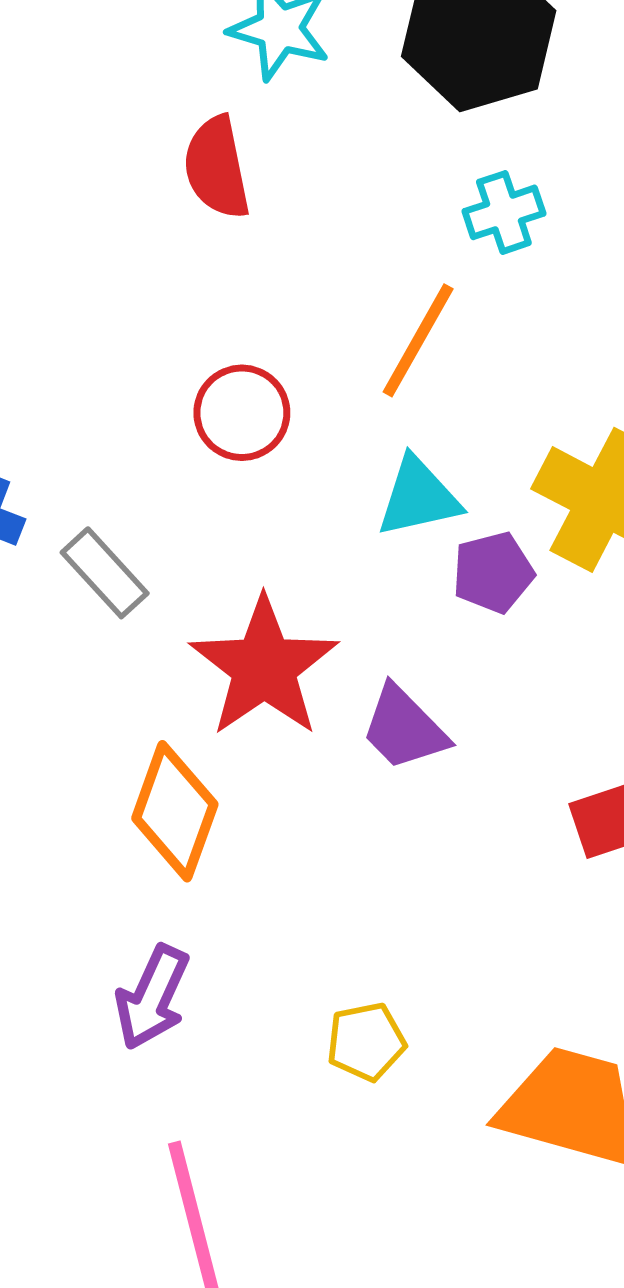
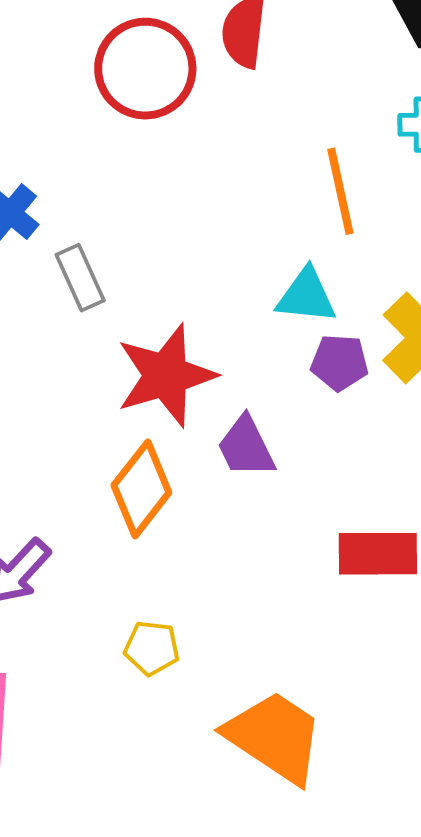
orange line: (418, 340) -> (340, 191), turned -60
red circle: (242, 413) -> (145, 69), moved, size x1.5
orange diamond: (175, 811) -> (141, 489), moved

